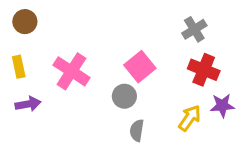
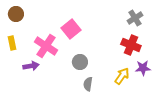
gray cross: (194, 29) -> (135, 18), moved
pink square: (140, 67) -> (71, 29), moved
purple arrow: (28, 104) -> (31, 66), moved

